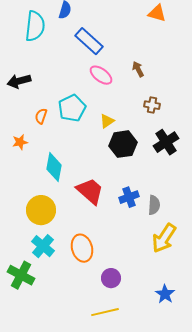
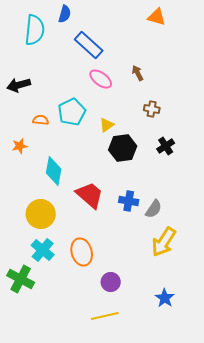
orange semicircle: (41, 116) -> (41, 120), turned 77
black cross: (166, 142) -> (166, 146), size x0.7
blue cross: (129, 197) -> (129, 201), turned 30
gray semicircle: (154, 205) -> (154, 209), turned 30

